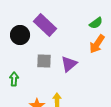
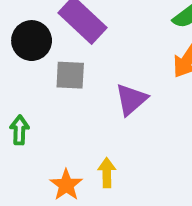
gray square: (44, 61) -> (70, 75), moved

